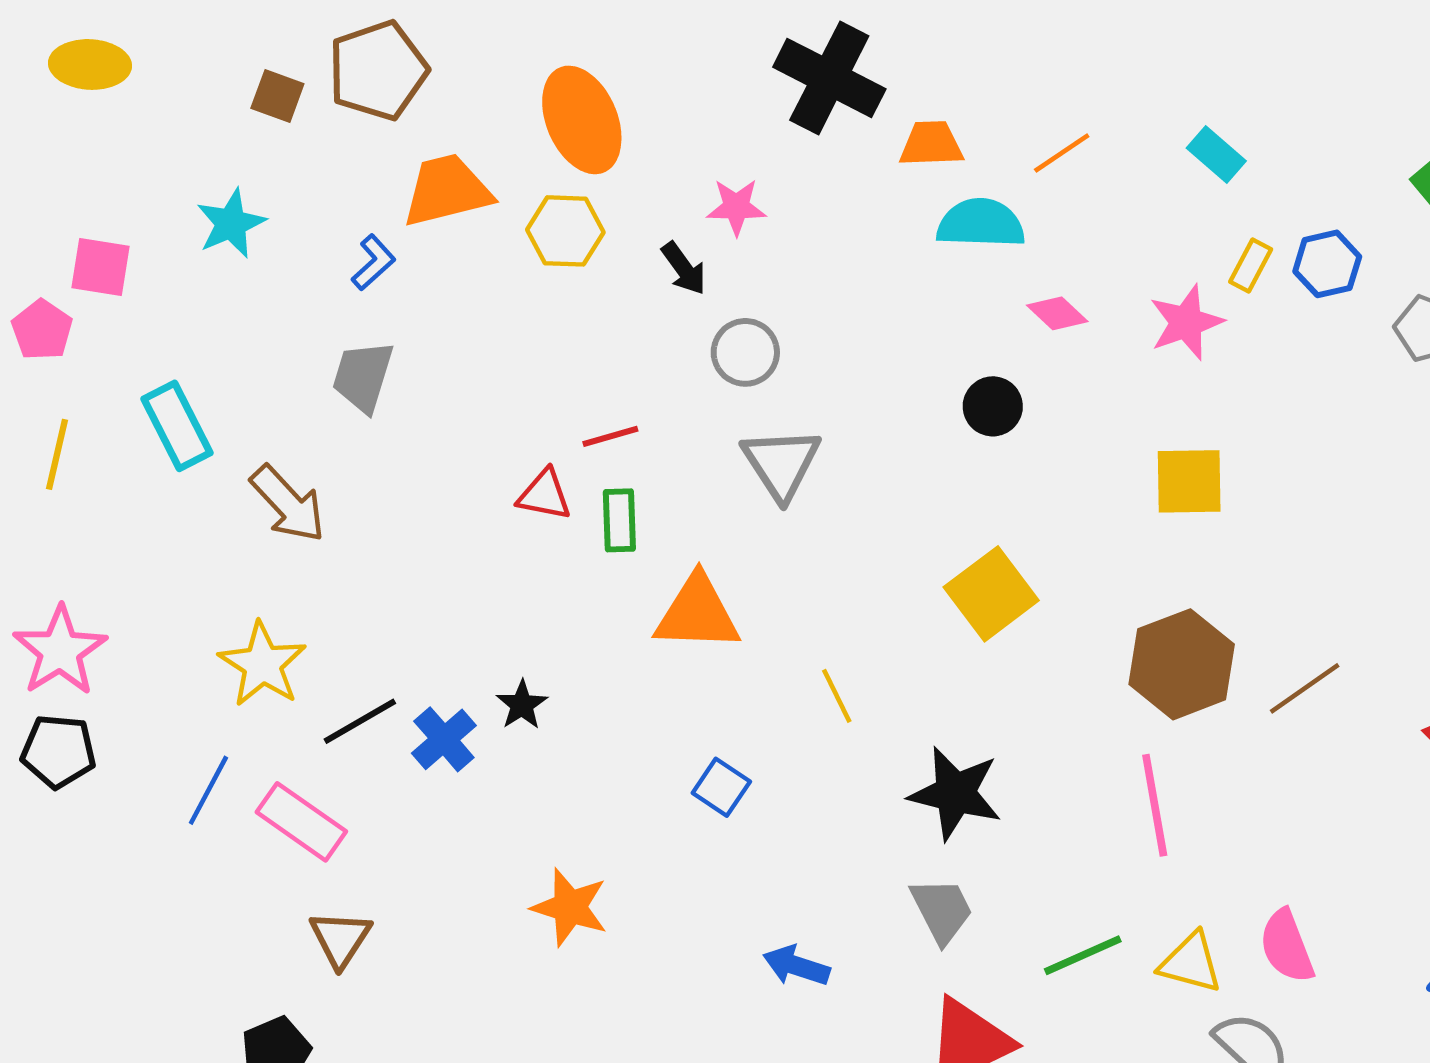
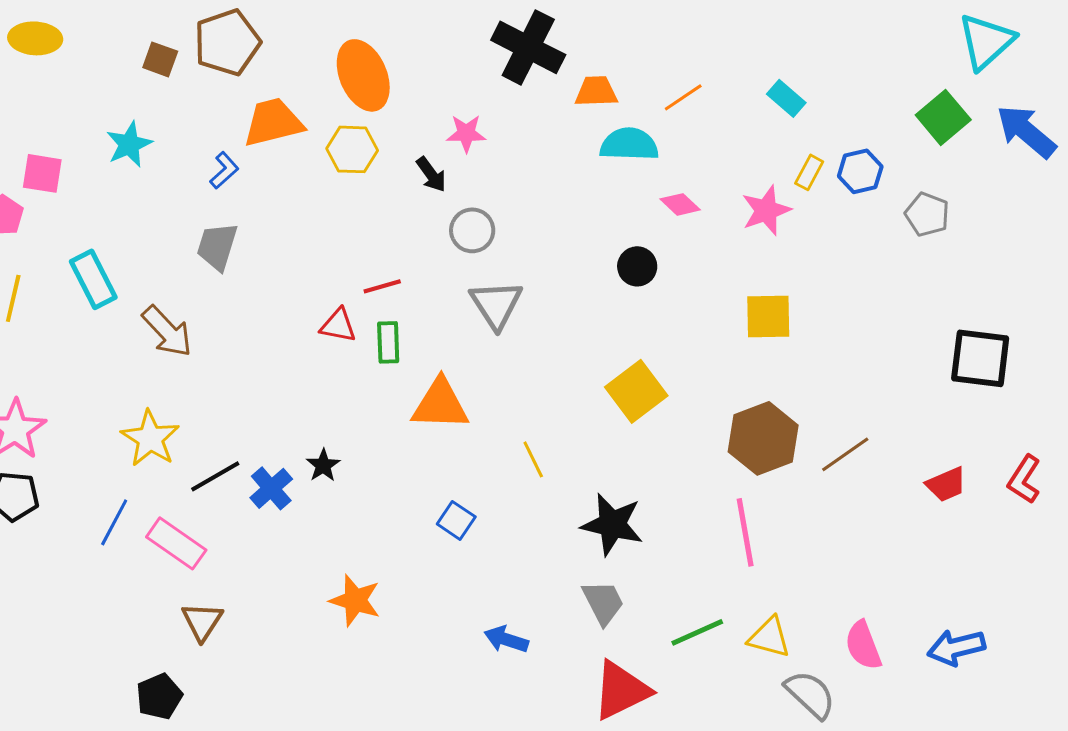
pink semicircle: (1287, 946) -> (863, 645), moved

